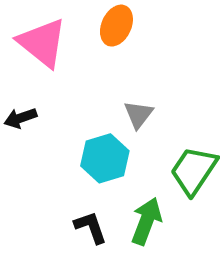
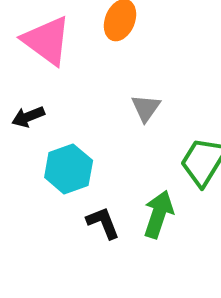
cyan hexagon: (105, 158) -> (69, 169), moved

